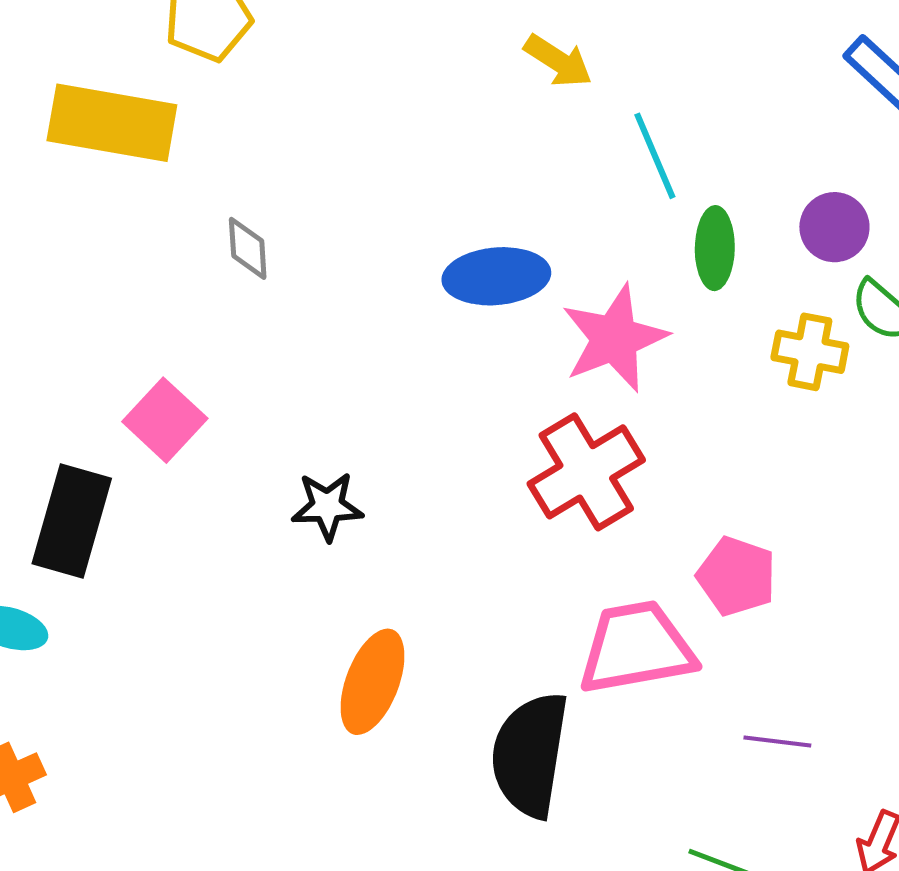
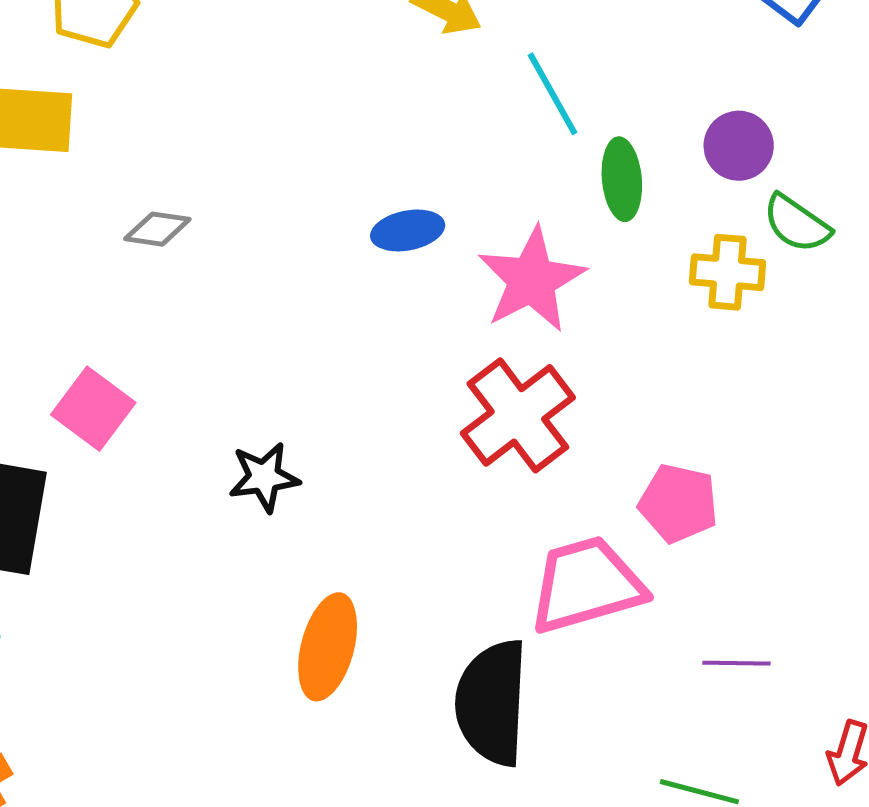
gray diamond: (248, 248) -> (157, 229), turned -72
blue ellipse: (496, 276) -> (408, 230), size x0.7

